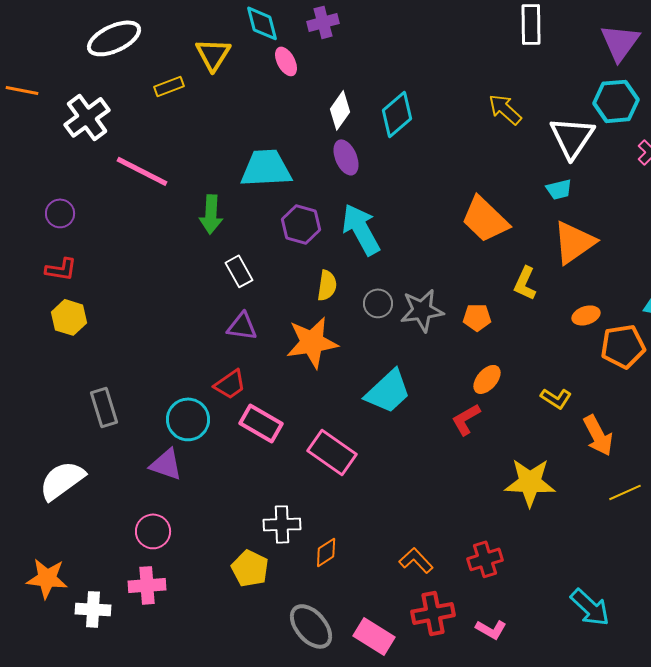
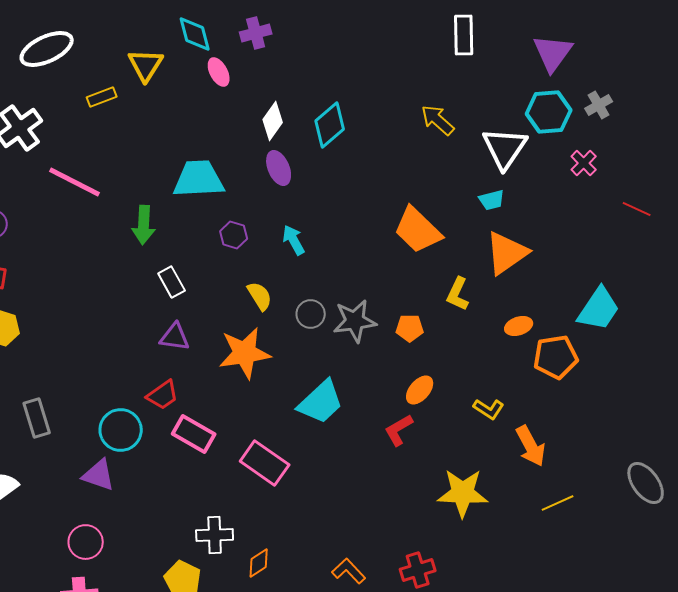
purple hexagon: (301, 224) -> (234, 235), size x0.7
cyan arrow: (361, 229) -> (294, 240), size x0.6
yellow semicircle: (327, 285) -> (260, 296), turned -40

